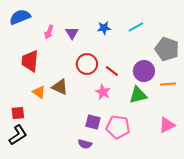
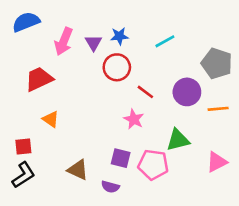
cyan line: (136, 27) -> (165, 41), moved
blue star: (104, 28) -> (119, 36), moved
pink arrow: (49, 32) -> (64, 41), size x1.5
red trapezoid: (30, 61) -> (39, 79), turned 60
red circle: (87, 64) -> (117, 67), moved
brown triangle: (60, 87) -> (78, 170), moved
green triangle: (138, 95) -> (178, 140), moved

